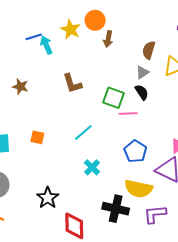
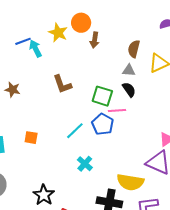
gray triangle: (142, 72) -> (129, 70), turned 40
blue pentagon: (135, 151) -> (103, 124), moved

